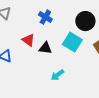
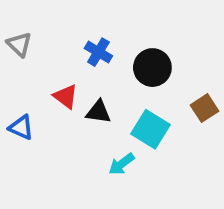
black circle: (85, 21) -> (152, 68), moved
cyan square: (72, 42) -> (150, 129), moved

